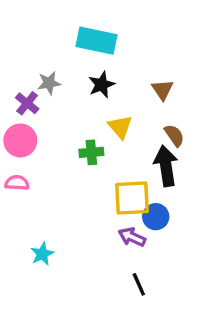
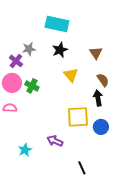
green cross: (91, 152) -> (32, 86), moved, turned 32
black arrow: (166, 166) -> (98, 98), size x0.7
blue circle: (156, 217) -> (101, 127), moved
purple arrow: (132, 237) -> (55, 141), moved

